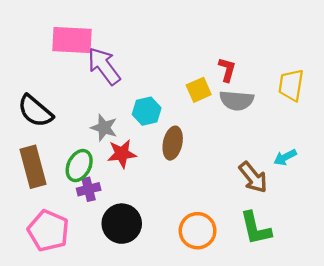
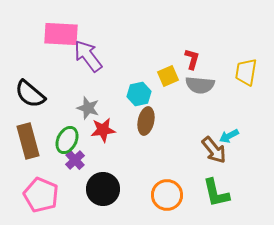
cyan hexagon: (147, 111) -> (139, 94), moved
cyan arrow: (285, 157) -> (229, 136), moved
purple cross: (89, 189) -> (75, 160), turned -30

